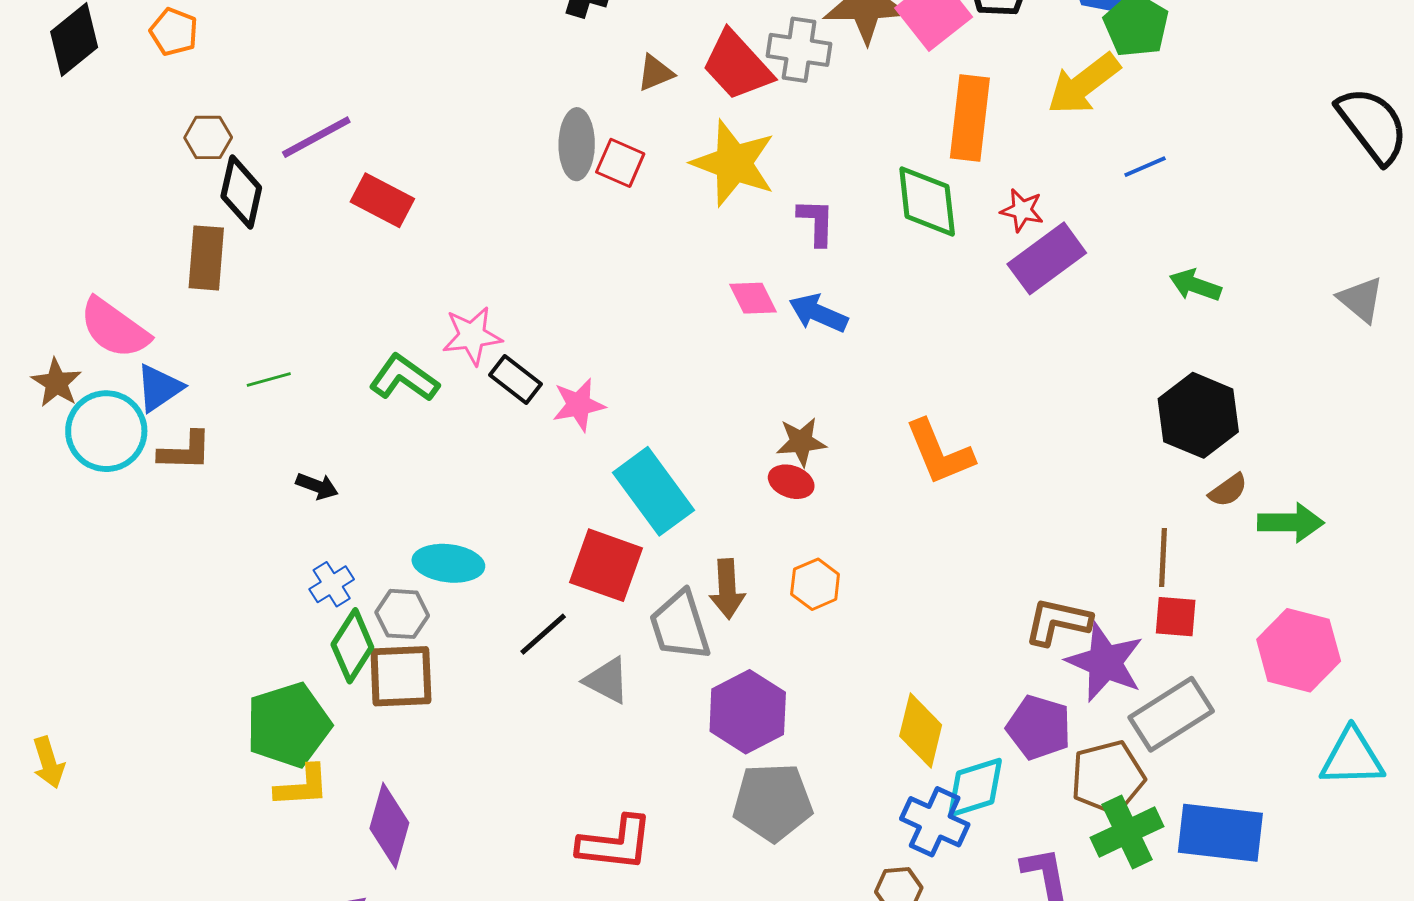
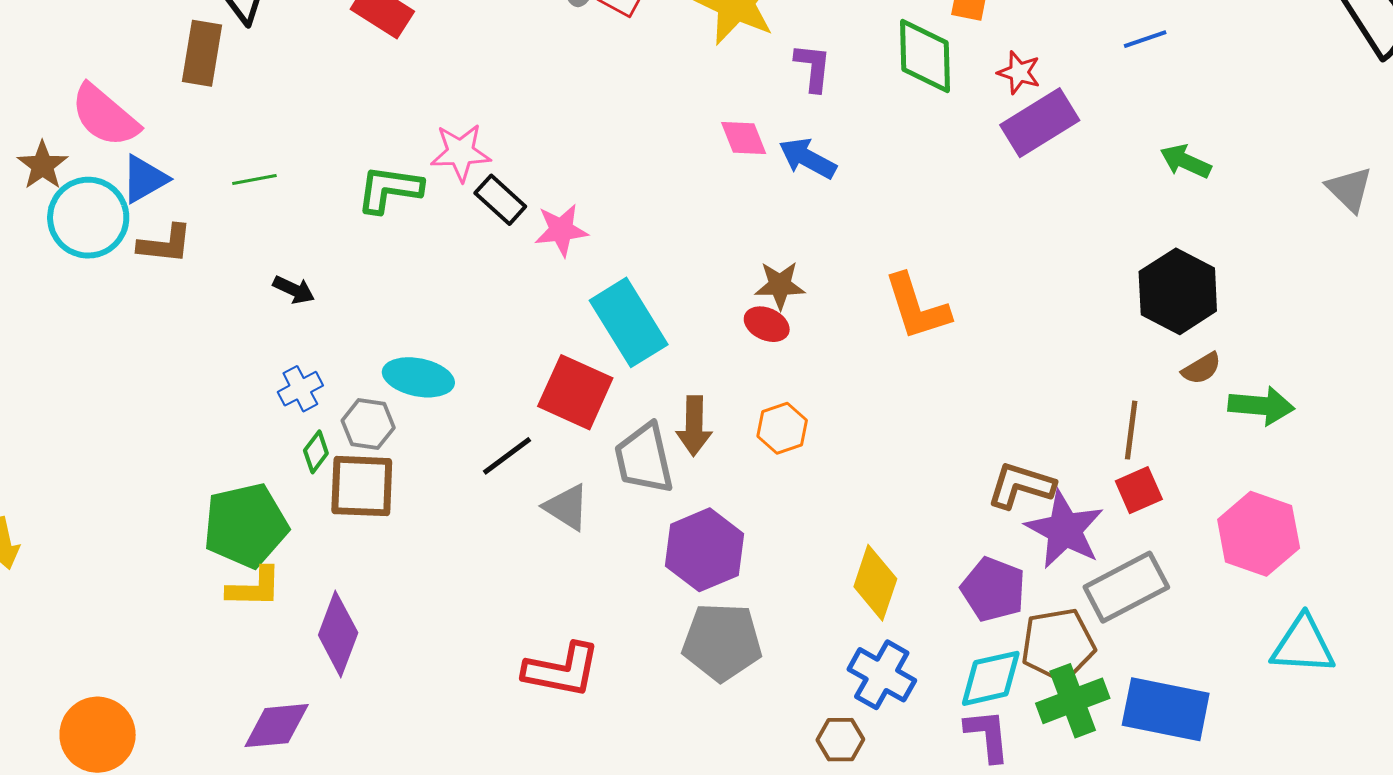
green L-shape: (404, 378) -> (389, 189), turned -32
red square: (1176, 617) -> (1139, 490), turned -33
green diamond: (352, 646) -> (316, 452), size x0.6
cyan diamond: (975, 788) -> (991, 678), moved

